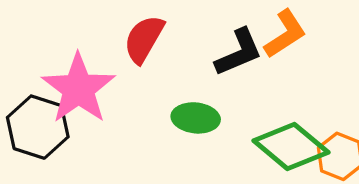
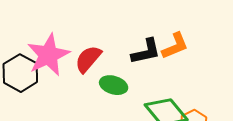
red semicircle: (144, 39) -> (88, 59), moved

